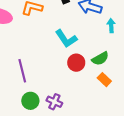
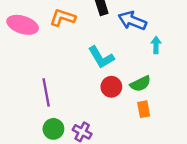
orange rectangle: (104, 80) -> (144, 109), turned 32

